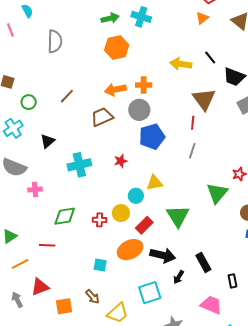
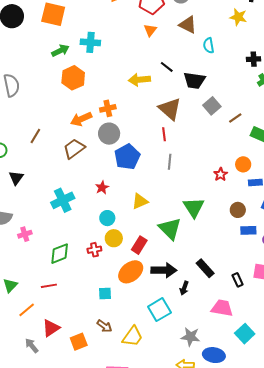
black triangle: (48, 141) -> (16, 178), moved
green triangle: (217, 193) -> (194, 207), moved
cyan circle: (136, 196) -> (107, 218), moved

